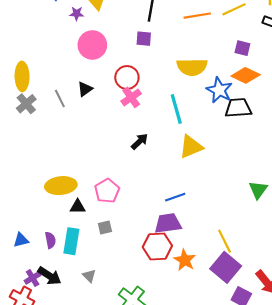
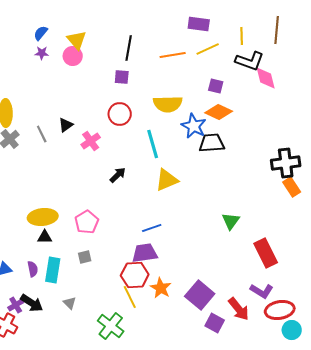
purple star: (77, 13) -> (42, 53), moved
pink circle: (92, 45) -> (73, 56), moved, size x0.7
red circle: (127, 77) -> (120, 114), moved
pink cross: (131, 97) -> (91, 141), moved
black triangle: (78, 207) -> (45, 237), moved
yellow line: (225, 241) -> (130, 297), moved

